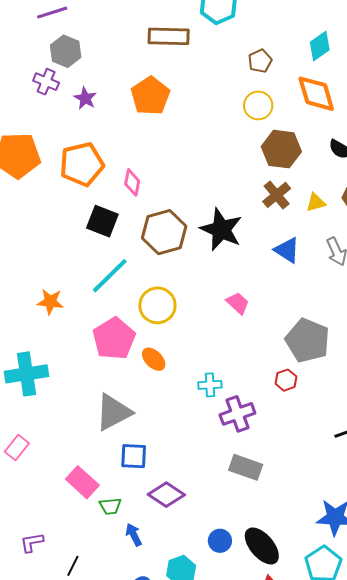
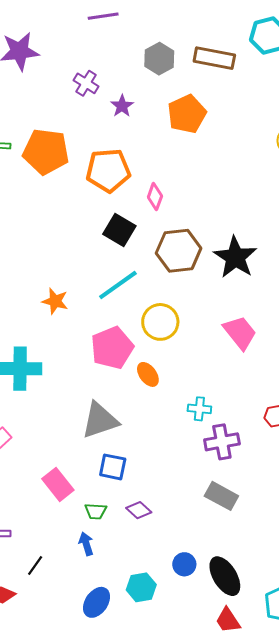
gray hexagon: (66, 51) -> (159, 59), moved
pink trapezoid: (238, 303) -> (240, 333), size x1.5
purple diamond: (166, 495) -> (139, 510), size x0.7
green trapezoid: (110, 506) -> (96, 511), moved
blue arrow: (134, 535) -> (86, 544), moved

